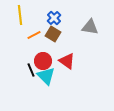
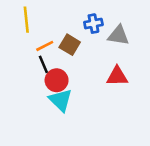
blue cross: (54, 18) -> (93, 24), moved, turned 32
red triangle: (67, 61) -> (117, 76), moved, turned -36
black line: (31, 70) -> (43, 64), moved

